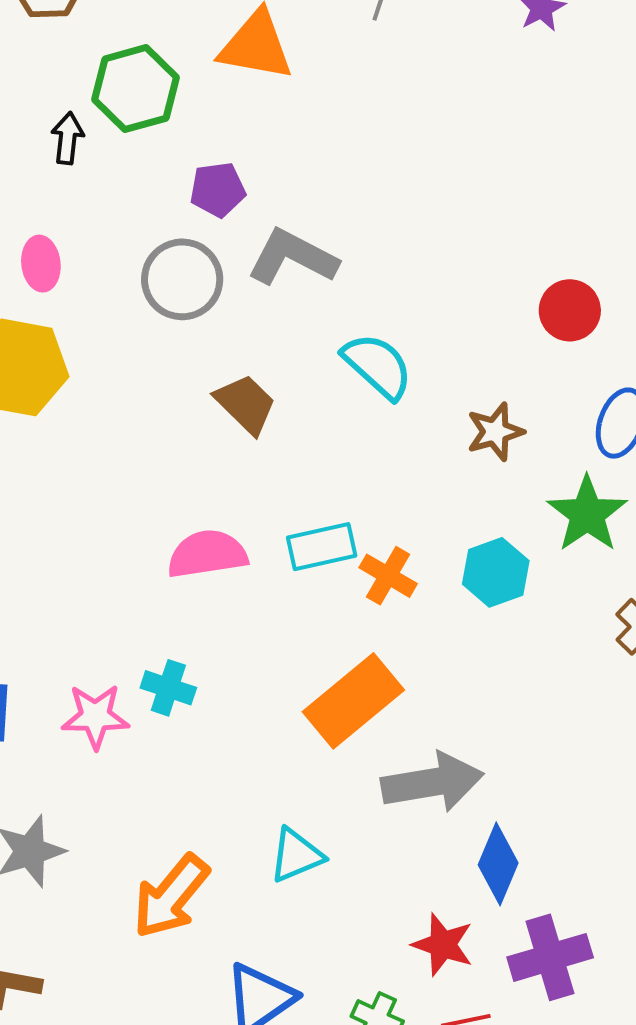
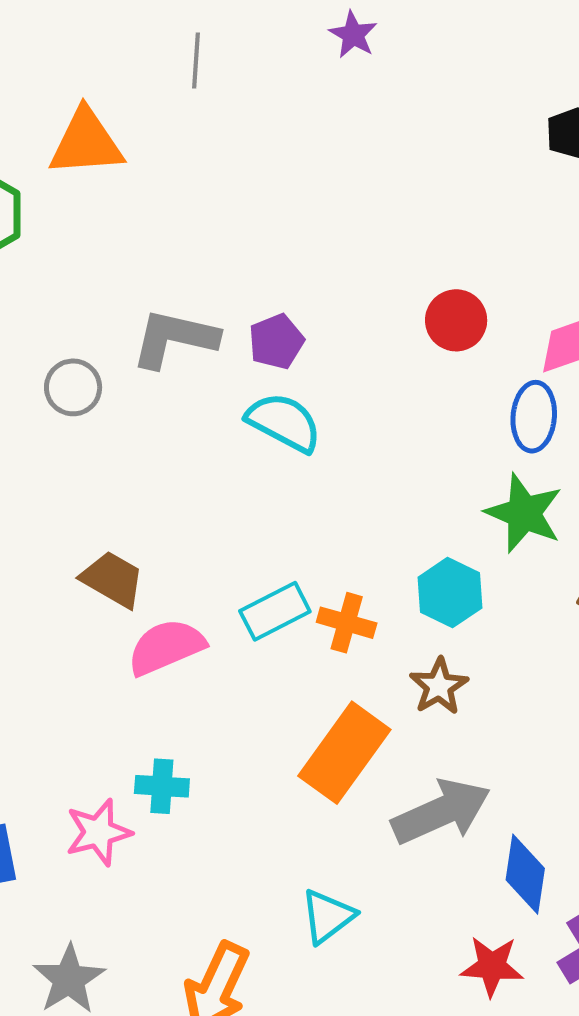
purple pentagon: (218, 190) -> (276, 342), moved
gray circle: (182, 279) -> (73, 387), size x0.7
brown trapezoid: (246, 404) -> (113, 579), moved
brown star: (495, 432) -> (439, 686), moved

